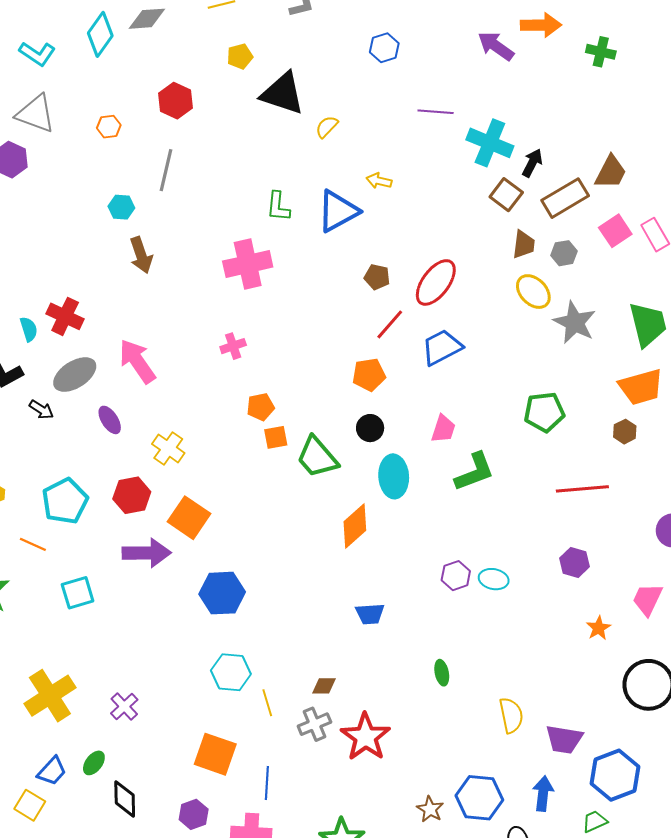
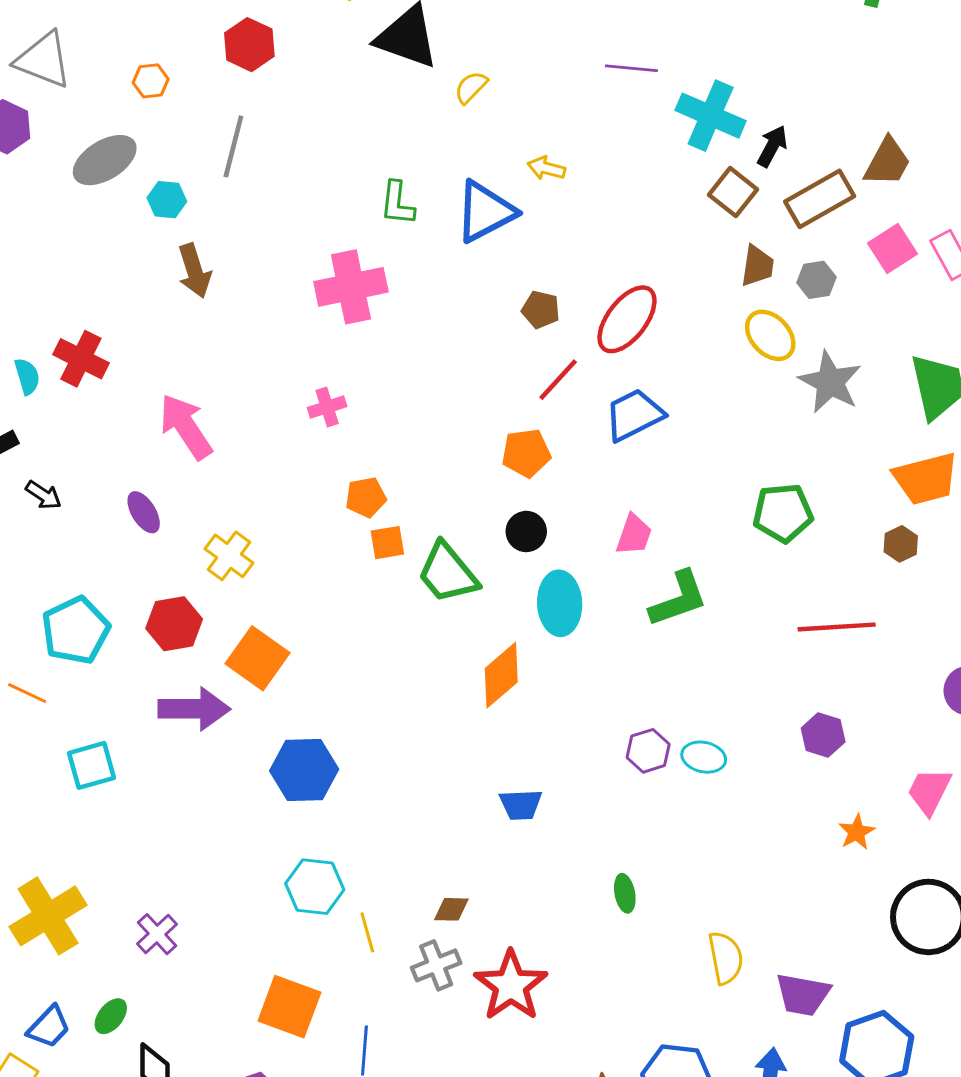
gray ellipse: (75, 375) -> (105, 160), moved

